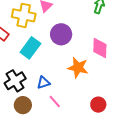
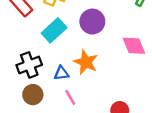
pink diamond: (100, 48) -> (134, 46), turned -35
orange star: (78, 68) -> (86, 62), moved

